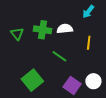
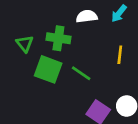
white semicircle: (65, 29) -> (87, 16), moved
green square: (32, 80) -> (48, 69), moved, turned -30

